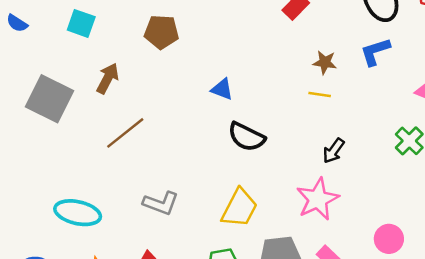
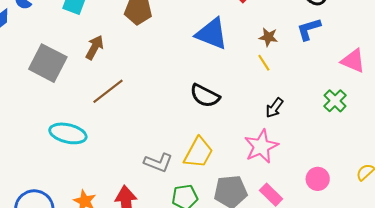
blue triangle: (222, 89) -> (212, 34), moved, size x1.8
yellow line: (320, 94) -> (264, 63), turned 48
gray L-shape: (161, 203) -> (158, 163), moved
cyan ellipse: (78, 213) -> (68, 133), moved

